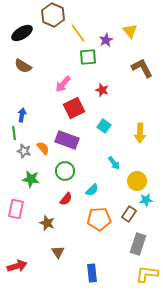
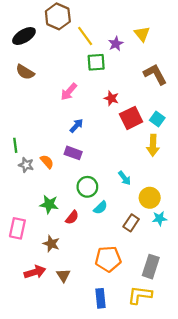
red square: (74, 108) -> (131, 118), moved
blue arrow: (22, 115) -> (76, 126), moved, turned 32
cyan square: (104, 126) -> (157, 119), moved
purple rectangle: (67, 140) -> (73, 153), size x0.7
green circle: (65, 171) -> (87, 187), moved
green star: (31, 179) -> (49, 204), moved
brown rectangle: (129, 214) -> (131, 223), moved
orange pentagon: (99, 219) -> (108, 259), moved
red arrow: (17, 266) -> (35, 272), moved
yellow L-shape: (147, 274) -> (140, 295), moved

